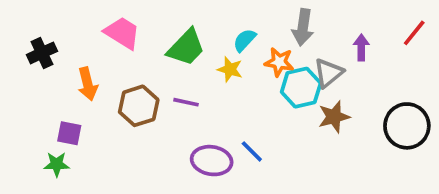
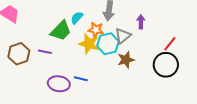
red line: (414, 33) -> (170, 44), moved
green trapezoid: (186, 47) -> (61, 31), moved
yellow star: (230, 69) -> (89, 44), moved, size x1.5
blue line: (252, 151) -> (81, 79), turned -32

